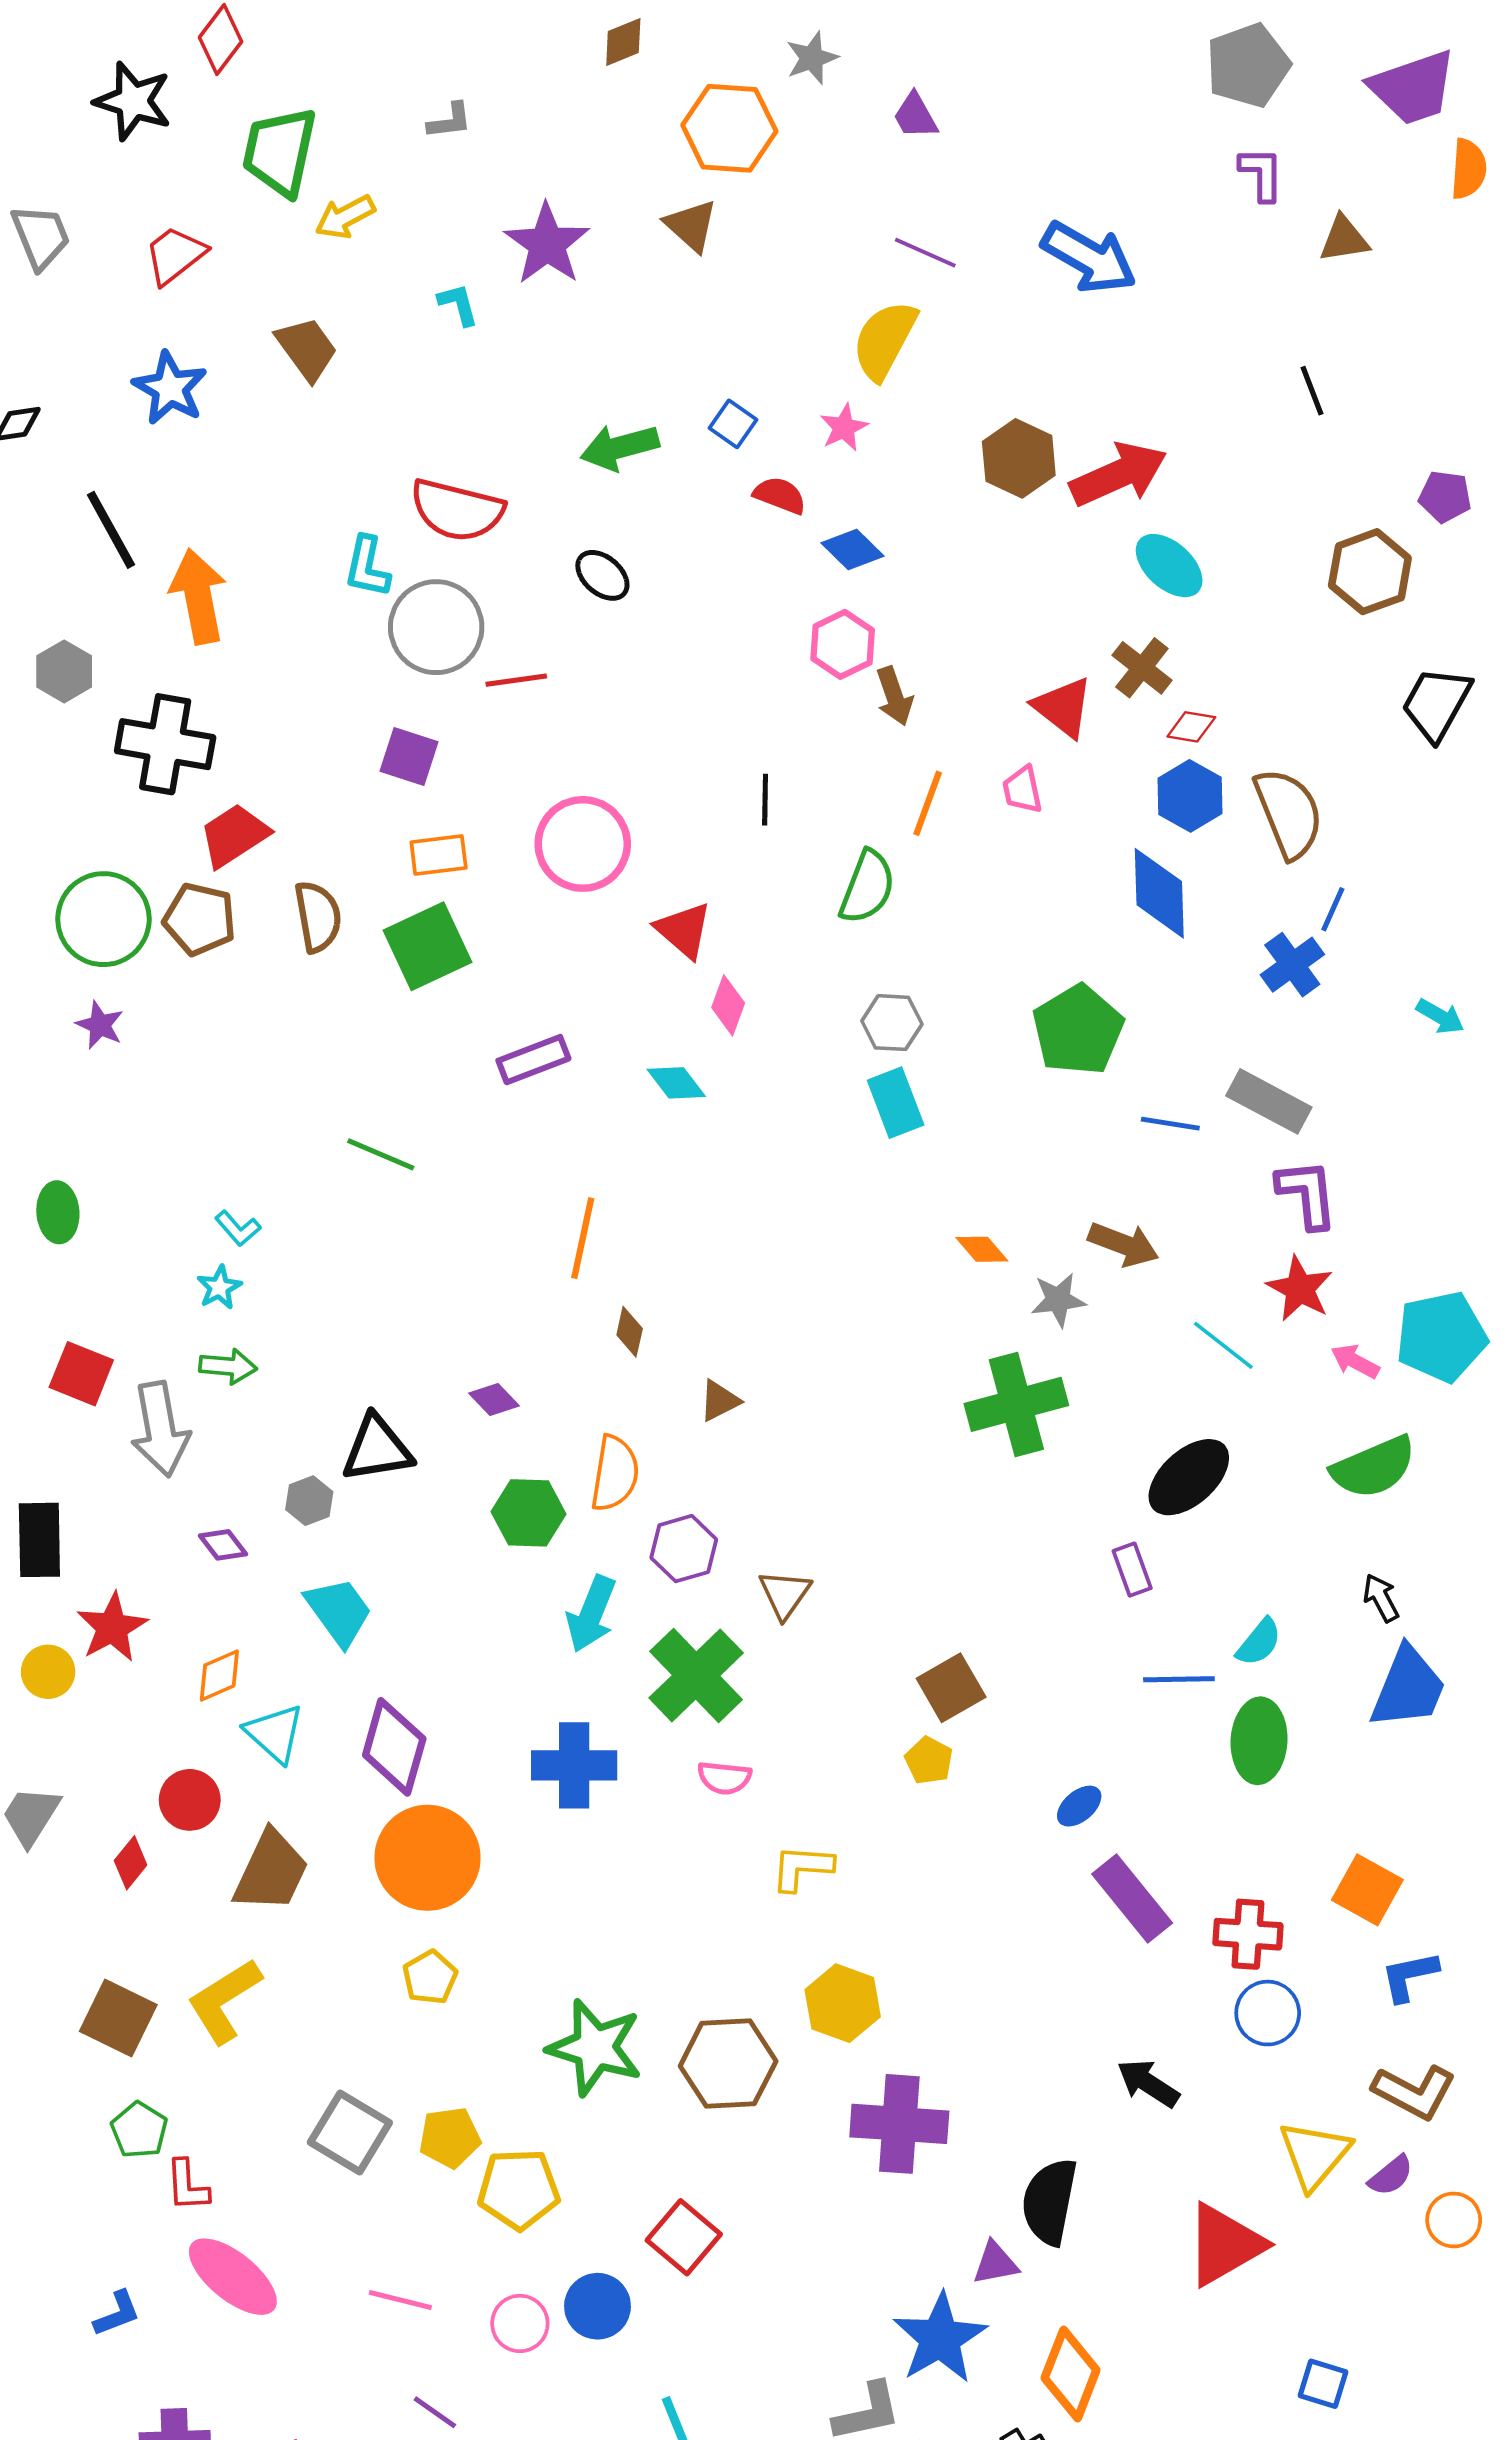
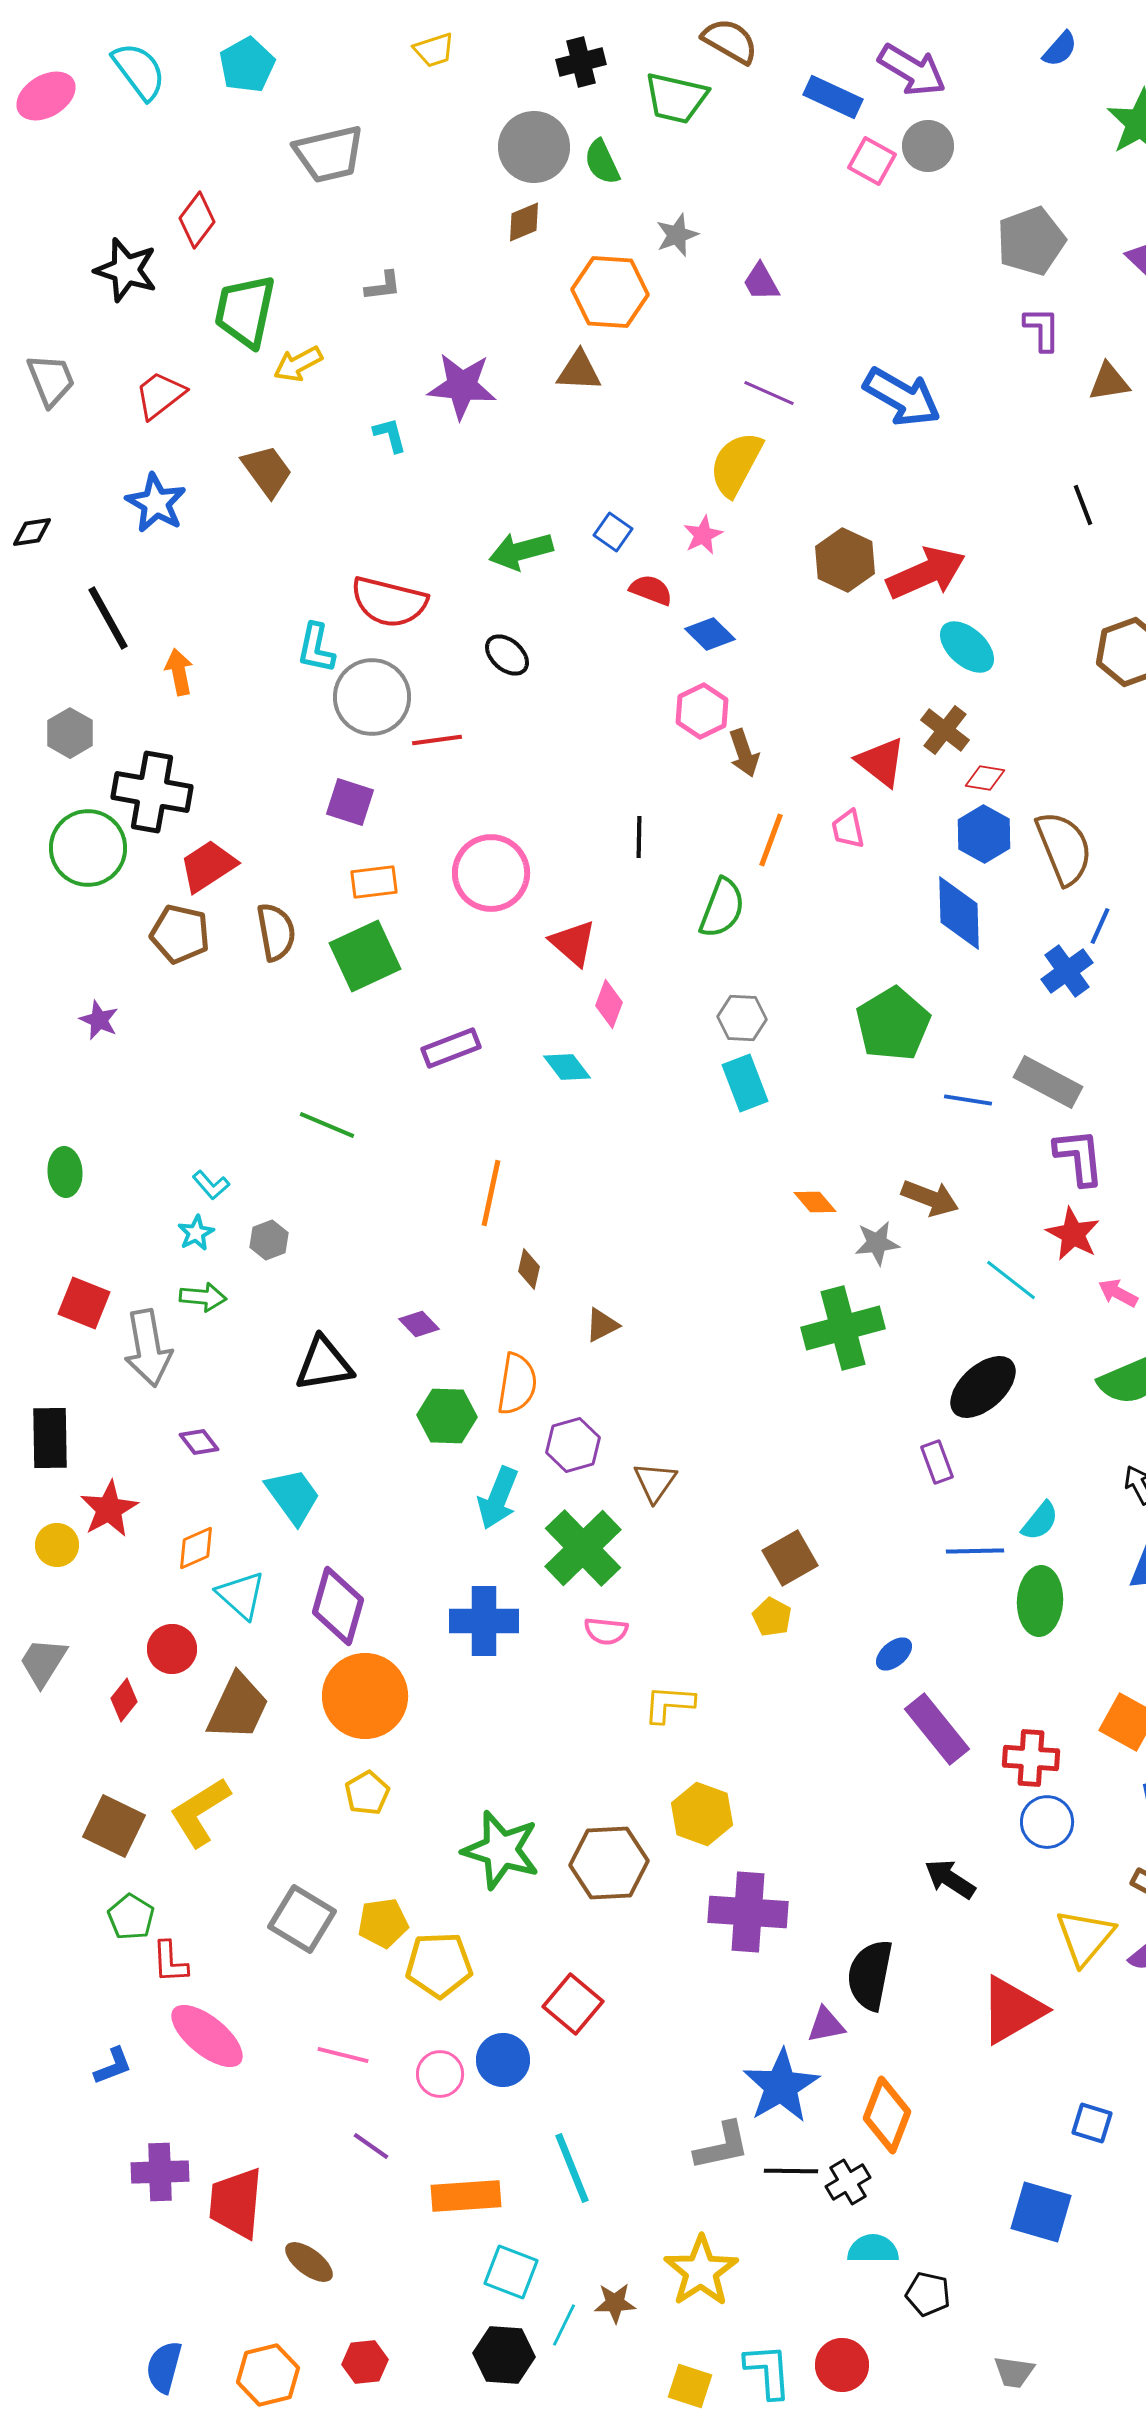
brown triangle: (691, 226) -> (579, 371), turned -39
purple star: (547, 244) -> (462, 386), turned -30
orange arrow: (198, 596) -> (179, 672), size x0.6
green circle: (104, 919) -> (88, 848), moved
gray hexagon: (309, 1501) -> (269, 1240), moved

